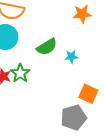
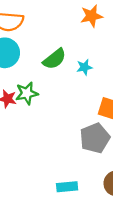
green star: (20, 73) -> (27, 93), turned 30

